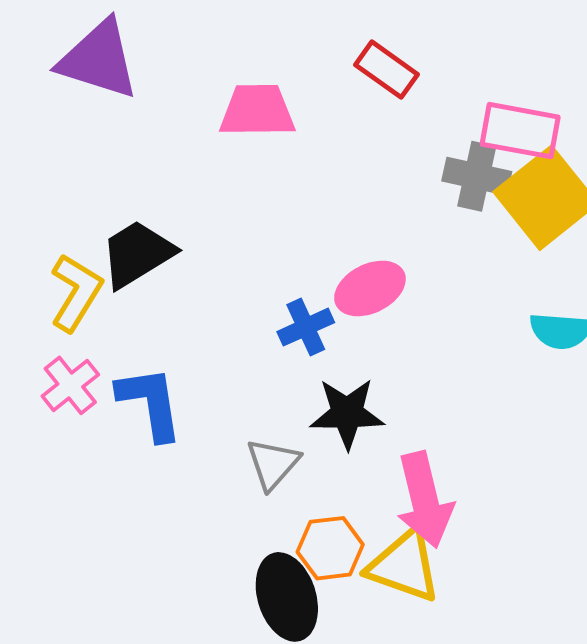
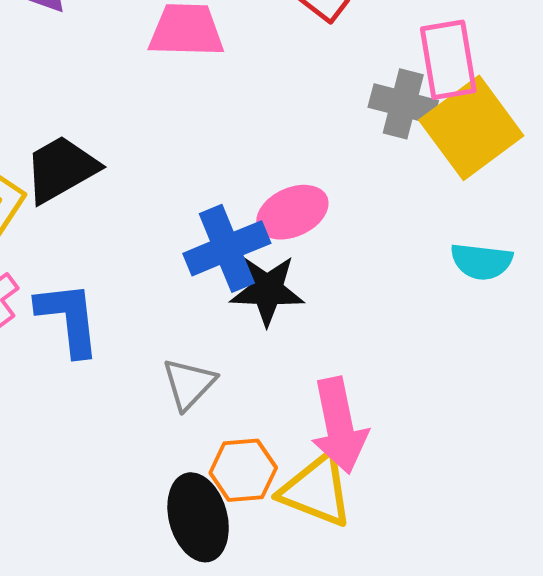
pink rectangle: (520, 131) -> (448, 60), turned 68
blue cross: (306, 327) -> (227, 248), size x1.5
black star: (347, 413) -> (267, 290), moved

